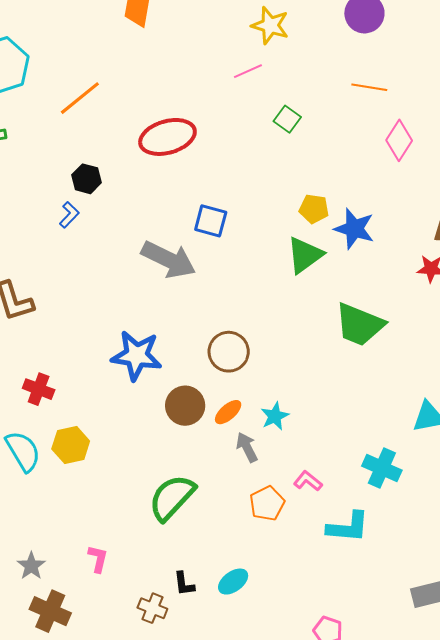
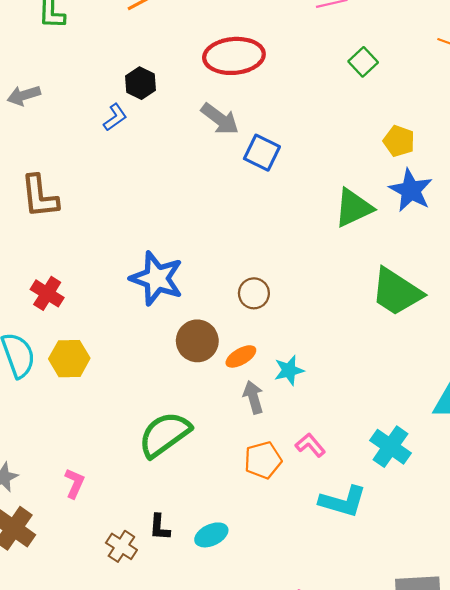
yellow pentagon: (314, 209) -> (399, 141), moved
gray arrow: (169, 260) -> (220, 119), moved, size x0.7
brown circle: (229, 352) -> (254, 293), size x0.7

